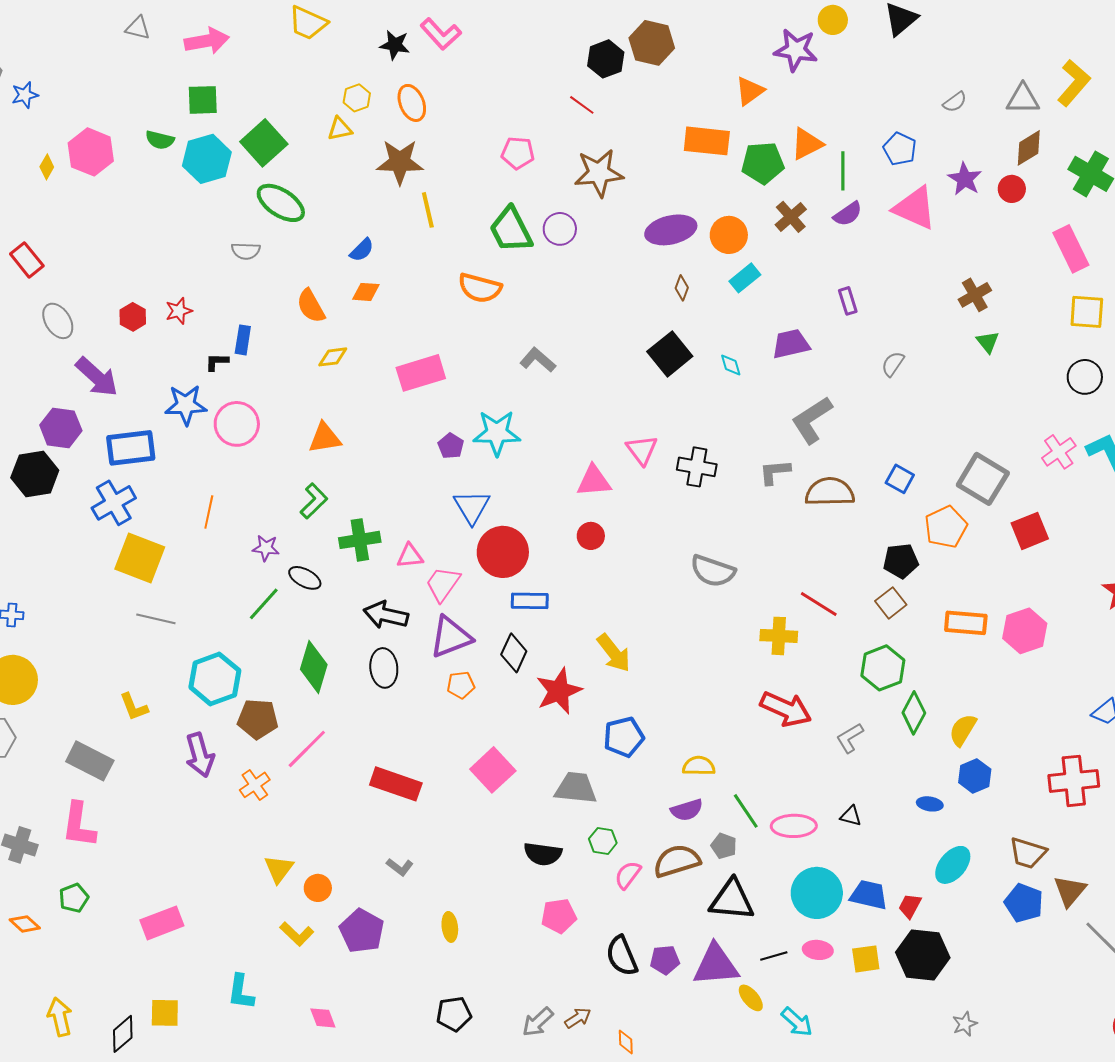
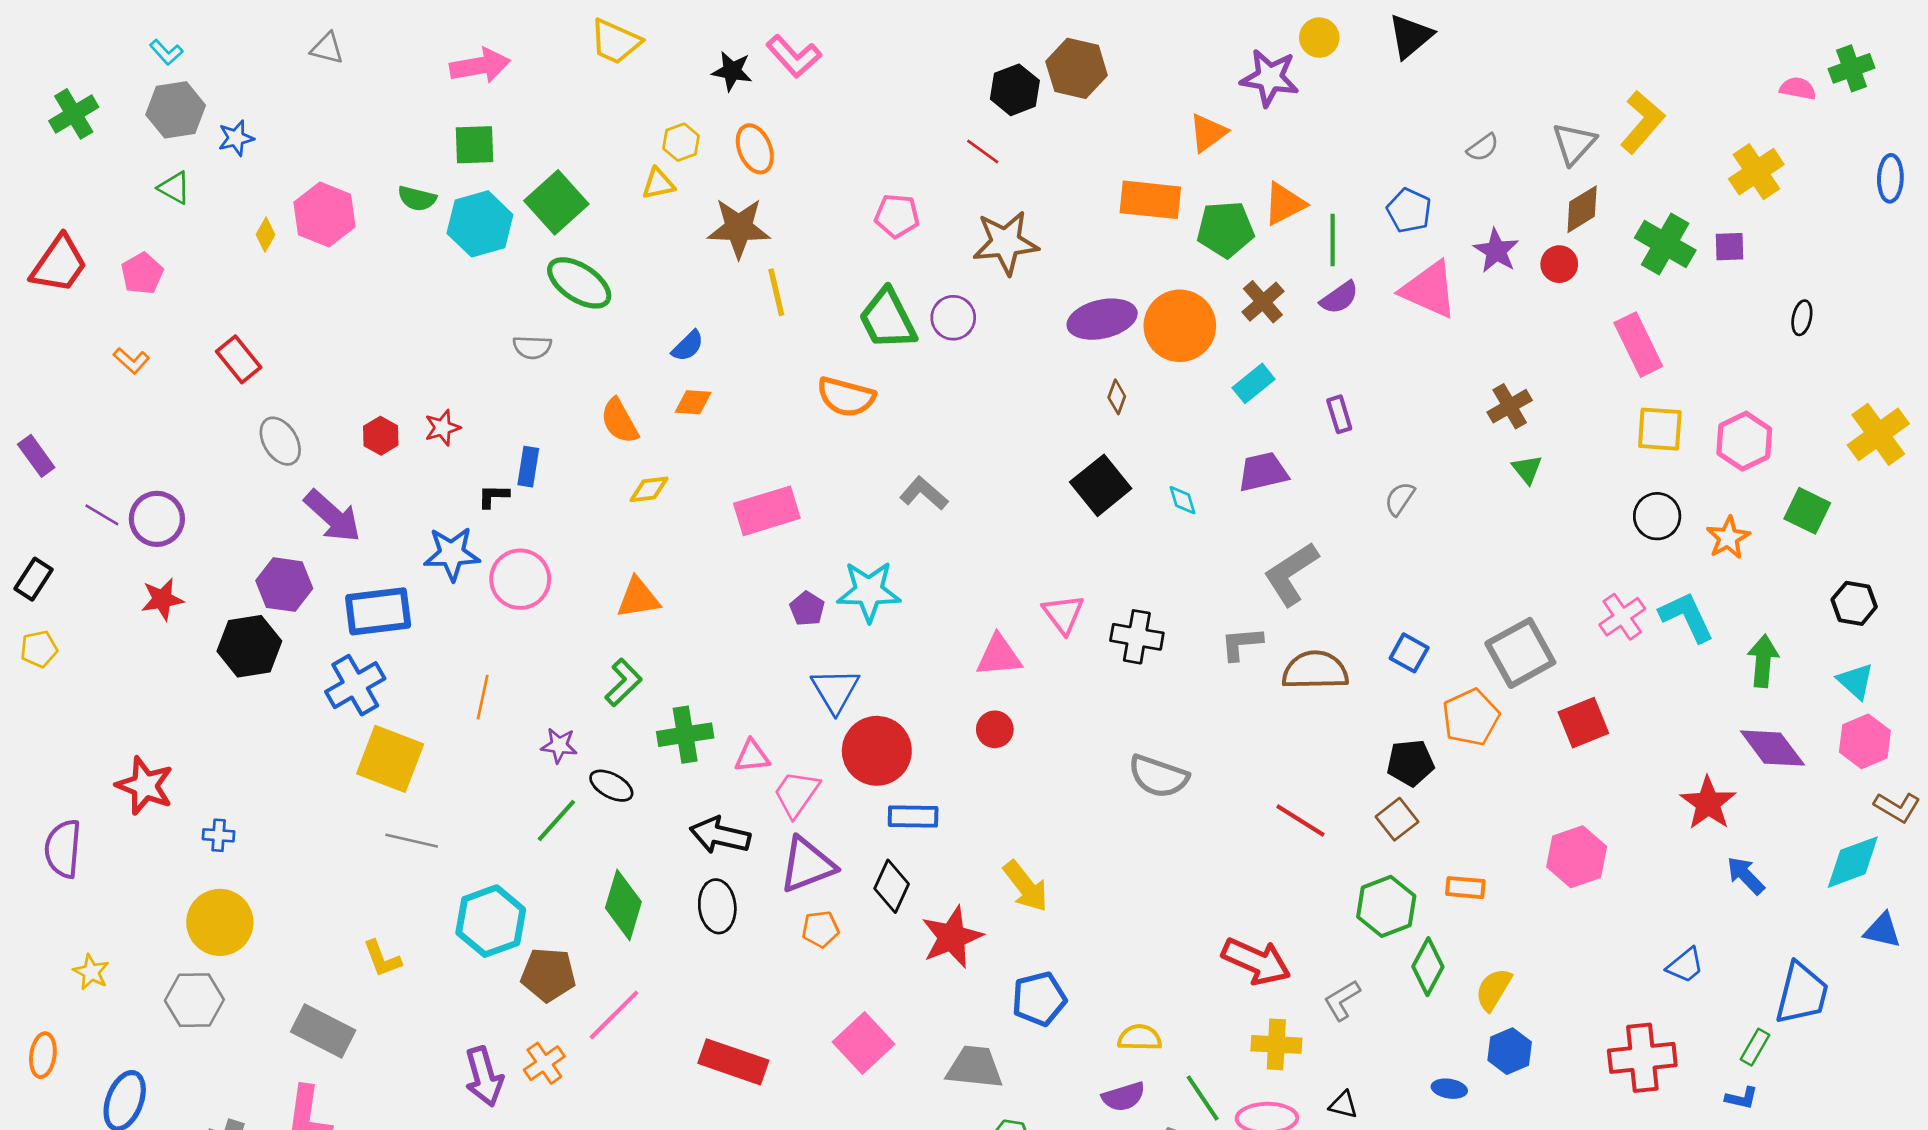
gray triangle: (138, 28) -> (327, 48), moved
gray triangle: (1023, 99) -> (1574, 143), turned -48
orange circle: (729, 235) -> (1180, 326), size x1.4
cyan rectangle: (745, 278) -> (1254, 383), moved
gray square: (983, 479) -> (1520, 653), turned 30
orange rectangle: (966, 623) -> (1465, 888), moved, size x0.7
yellow cross: (779, 636) -> (1276, 1044), moved
purple arrow: (200, 755) -> (484, 1077), moved

